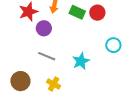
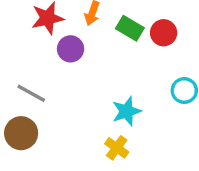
gray line: (47, 56) -> (31, 93), moved
yellow cross: (54, 84) -> (117, 148), moved

